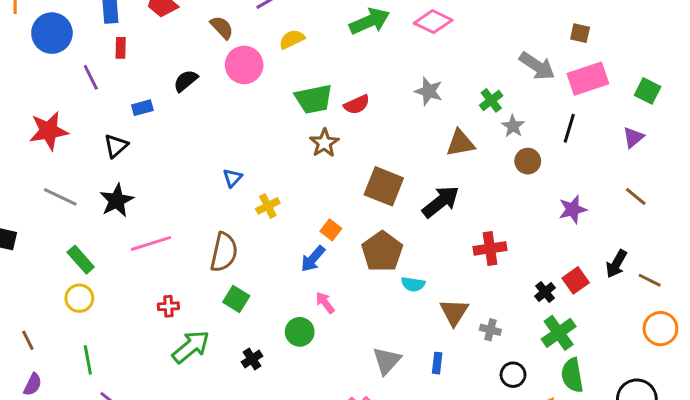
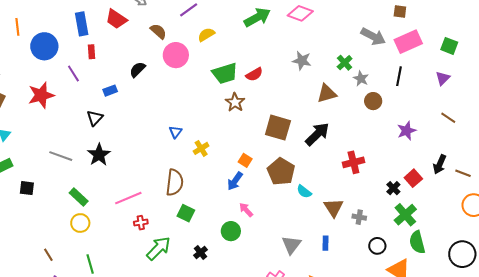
red star: (49, 131) -> (41, 95), moved
pink line: (151, 243) -> (128, 198), moved
cyan semicircle: (413, 284) -> (304, 192), turned 35

